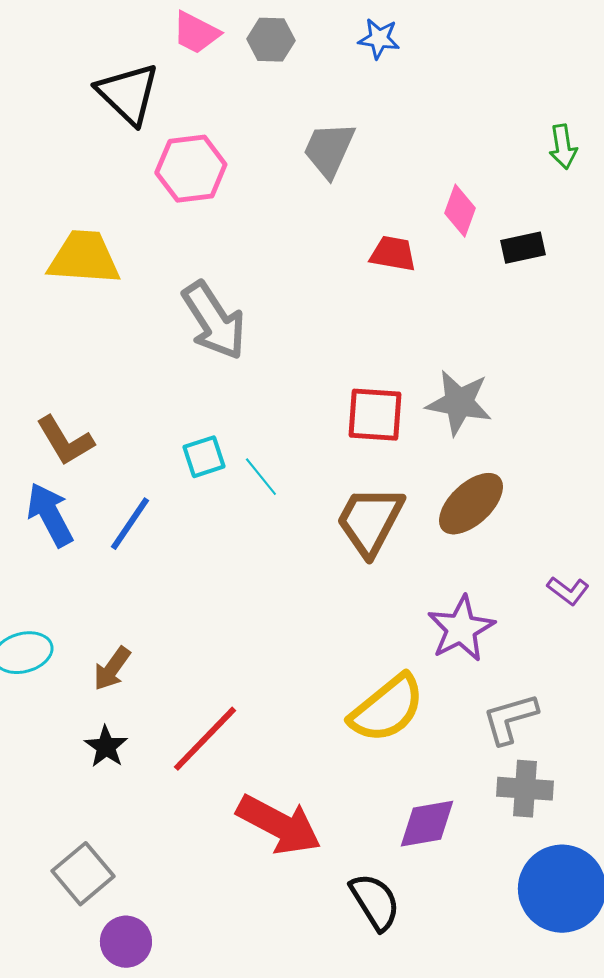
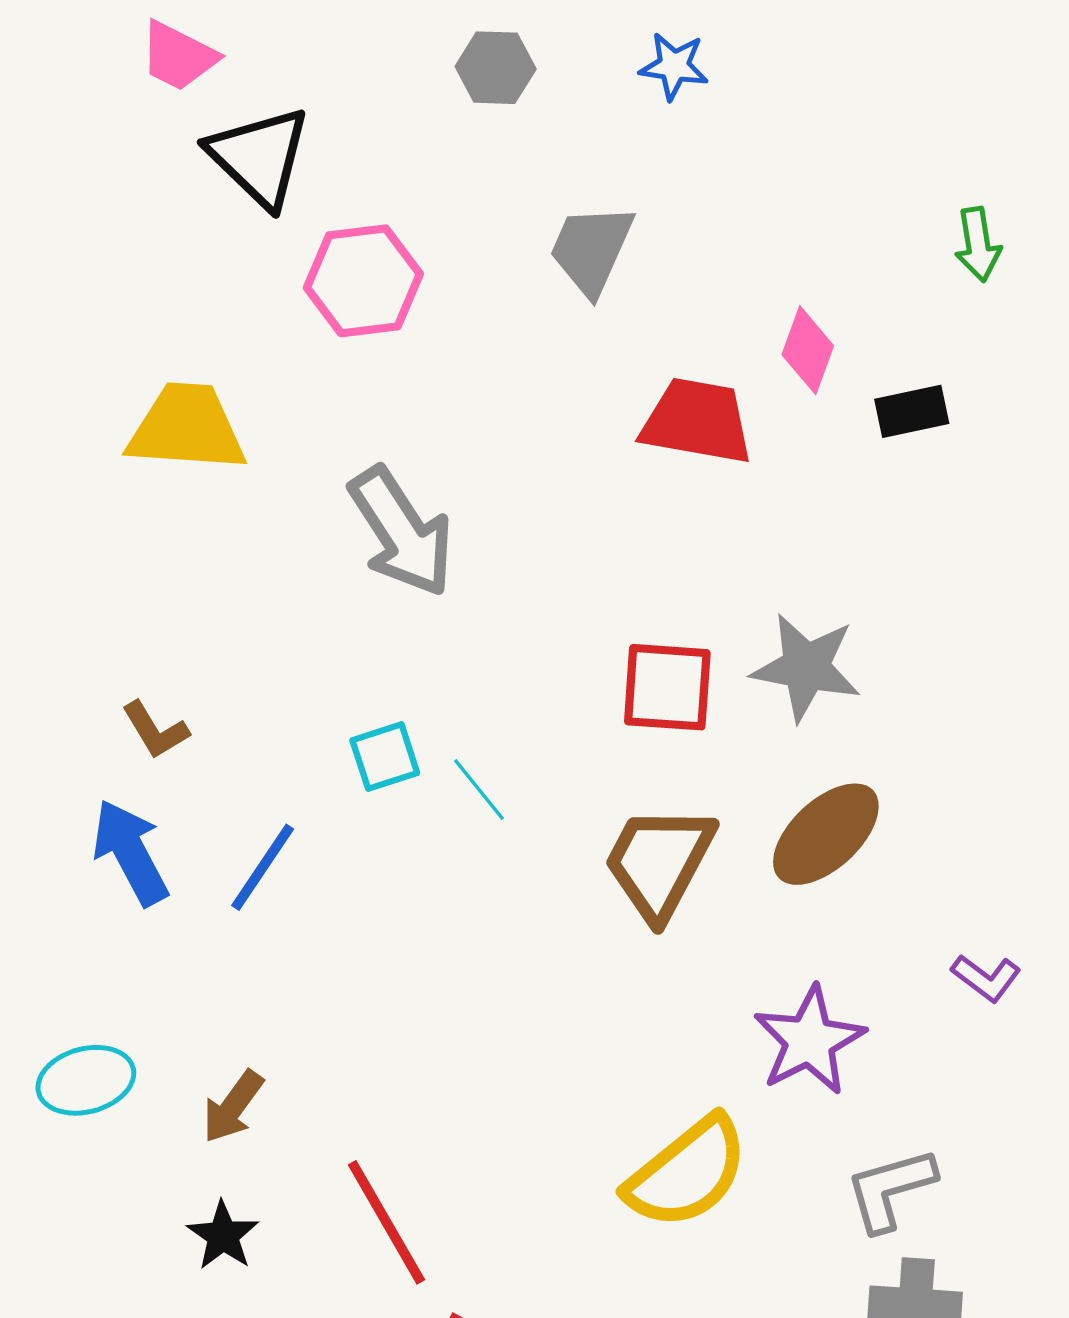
pink trapezoid: (196, 33) -> (178, 56), moved
red trapezoid: (393, 254) -> (697, 421), size x1.5
brown L-shape: (65, 441) -> (155, 730), size x0.7
red line: (205, 739) -> (387, 1222), turned -74

